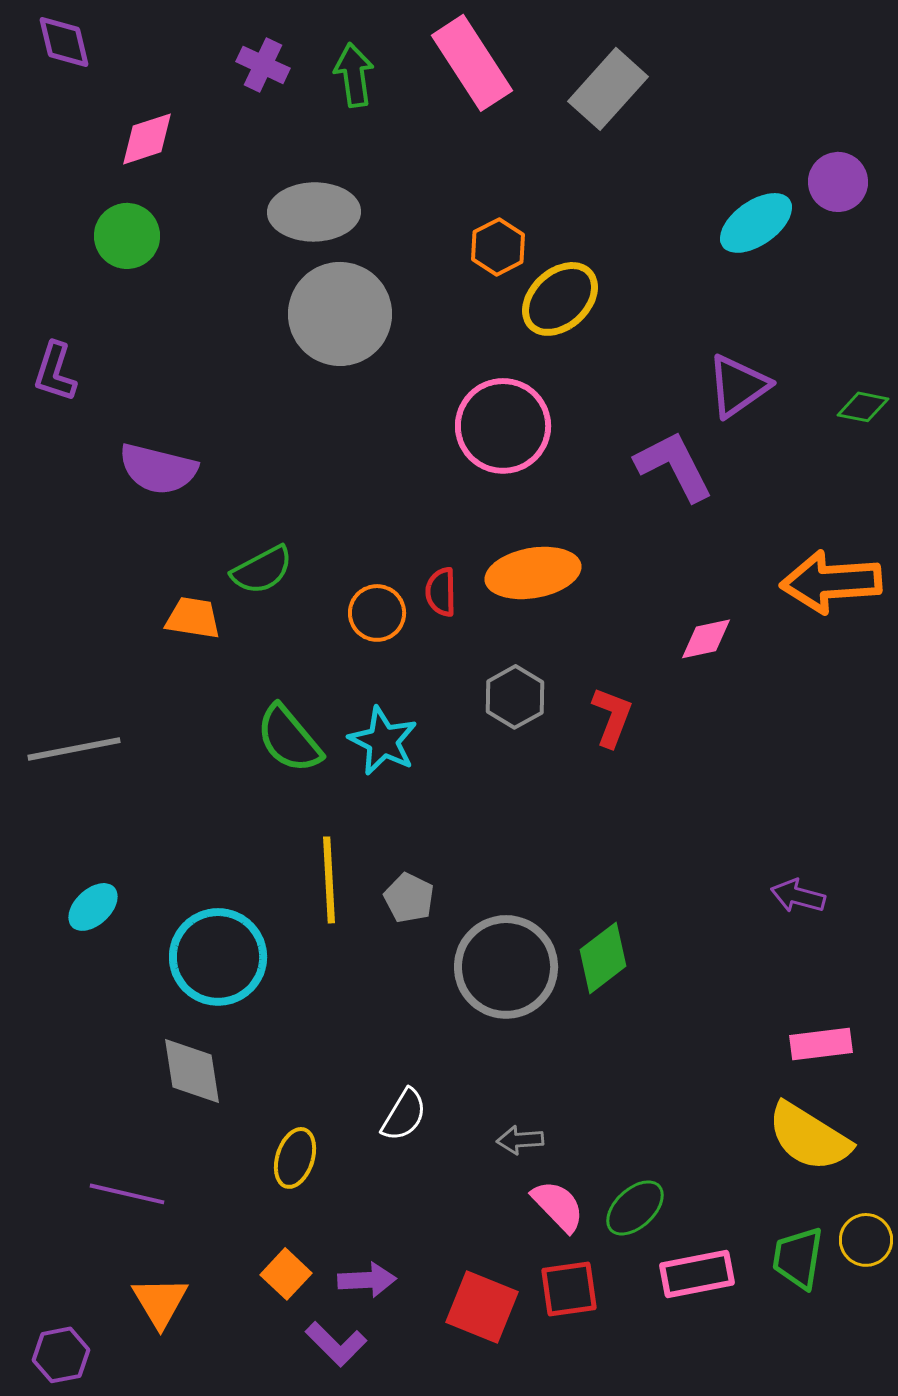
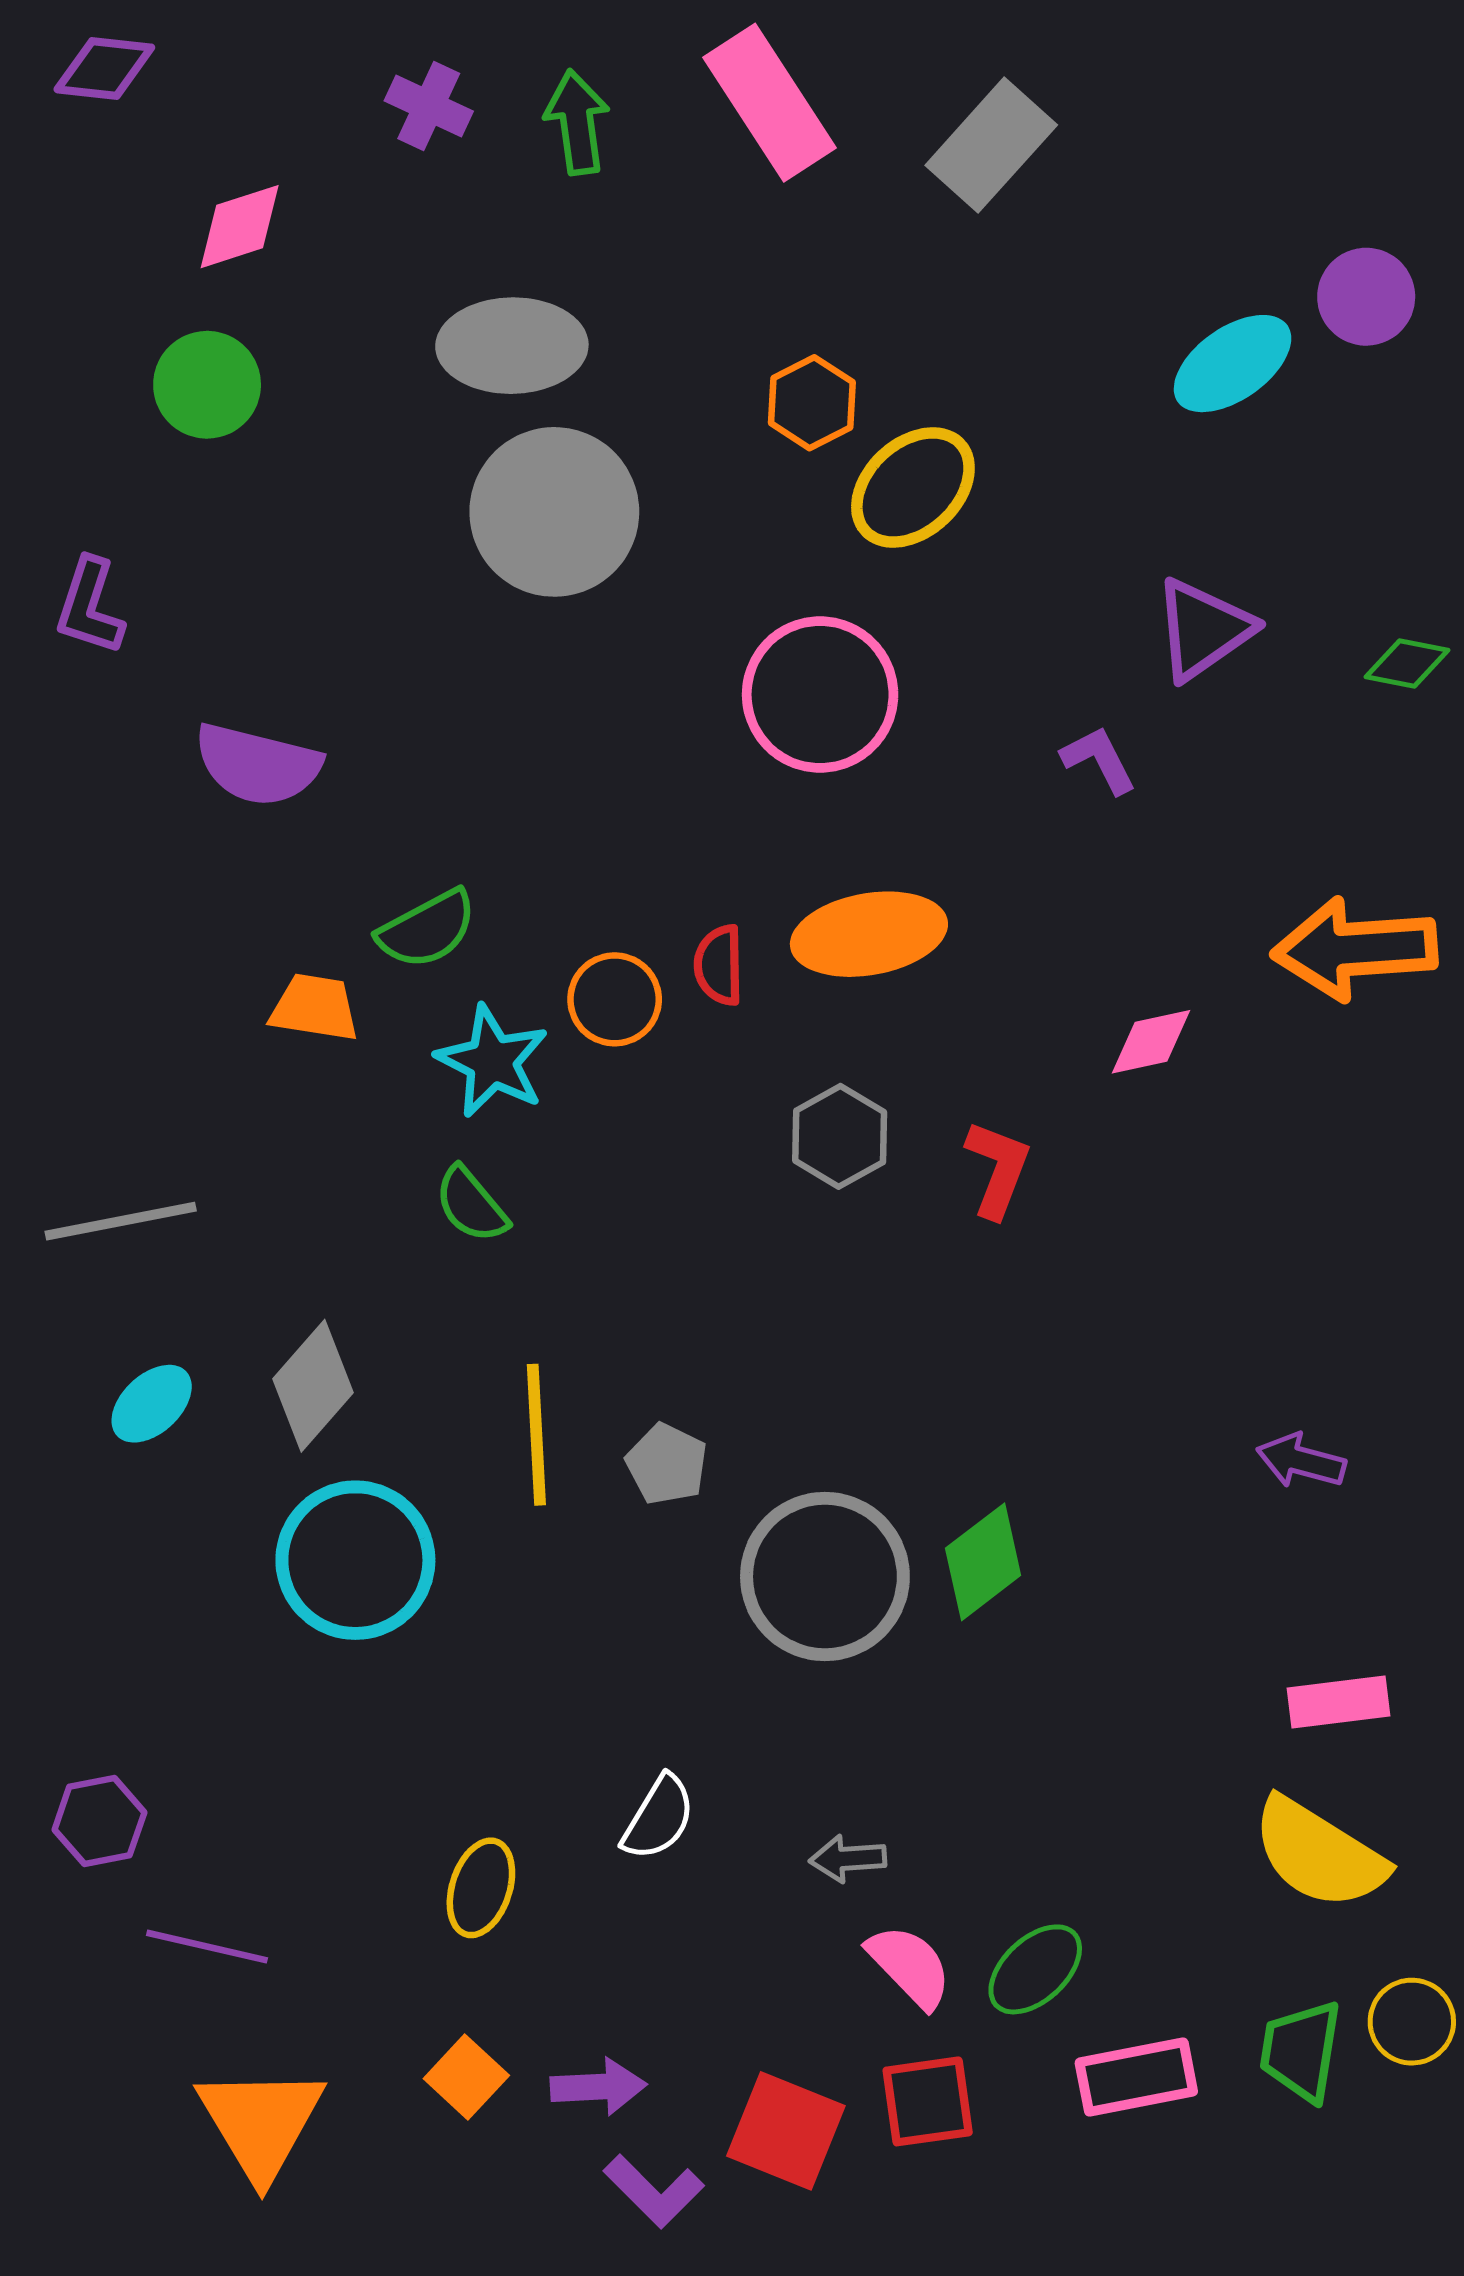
purple diamond: (64, 42) -> (104, 68), turned -70
purple L-shape: (674, 466) -> (1099, 760), size x0.6
green semicircle: (289, 739) -> (471, 1205), size x0.7
cyan star: (383, 741) -> (492, 1061), moved
cyan ellipse: (93, 907) -> (152, 1404), moved
gray diamond: (192, 1071) -> (313, 1386), moved, turned 50
orange triangle: (160, 1302) -> (261, 2123), size x1.4
purple L-shape: (336, 1344) -> (654, 2191), moved
purple hexagon: (61, 1355) -> (99, 1821), moved

